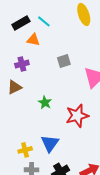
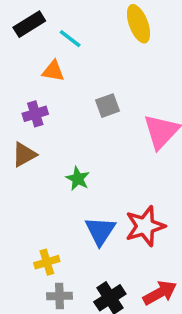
black rectangle: (21, 23) -> (29, 24), moved
red star: (77, 116) -> (145, 226), moved
blue triangle: (50, 143) -> (100, 231), moved

